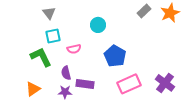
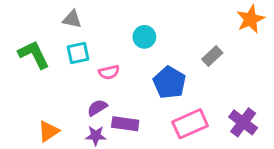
gray rectangle: (144, 11) -> (212, 56), moved
gray triangle: (49, 13) -> (72, 19), turned -40
green L-shape: (41, 57) -> (34, 55), moved
purple semicircle: (66, 73) -> (97, 108), turned 72

